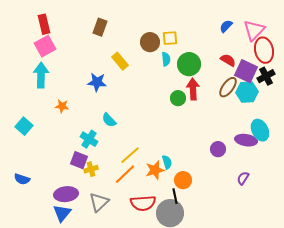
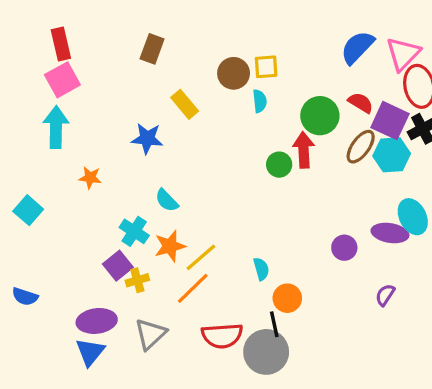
blue semicircle: (226, 26) -> (357, 47), size x1.6
green circle: (189, 64) -> (320, 116), moved
purple square: (79, 160) -> (118, 266), turned 30
orange star: (155, 170) -> (170, 246), moved

